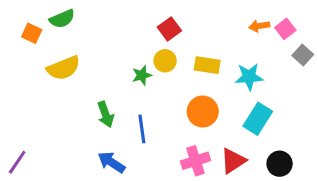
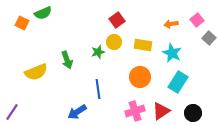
orange arrow: (259, 26) -> (171, 24), moved
yellow semicircle: (64, 68) -> (36, 72), moved
cyan star: (249, 77) -> (172, 53), turned 30
green arrow: (106, 114) -> (67, 60), moved
blue arrow: (111, 162) -> (77, 112), turned -66

